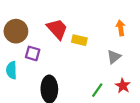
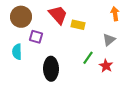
red star: (123, 86) -> (106, 66), moved
green line: (97, 90) -> (88, 58), moved

